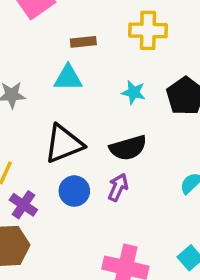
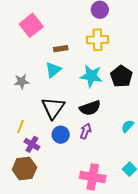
cyan triangle: (68, 78) -> (53, 70), turned -36
cyan star: (134, 92) -> (91, 76), size x1.6
black triangle: (64, 144) -> (53, 108), turned -30

